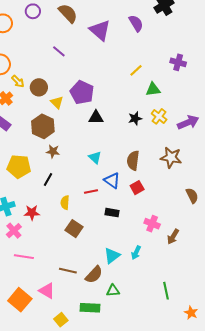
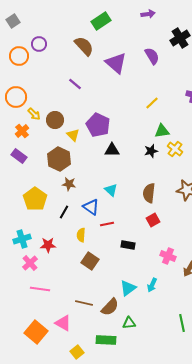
purple circle: (33, 11) -> (39, 44), moved
green triangle: (153, 89) -> (162, 131), moved
yellow pentagon: (19, 167) -> (35, 199), turned 30
blue triangle: (112, 181) -> (91, 207), moved

